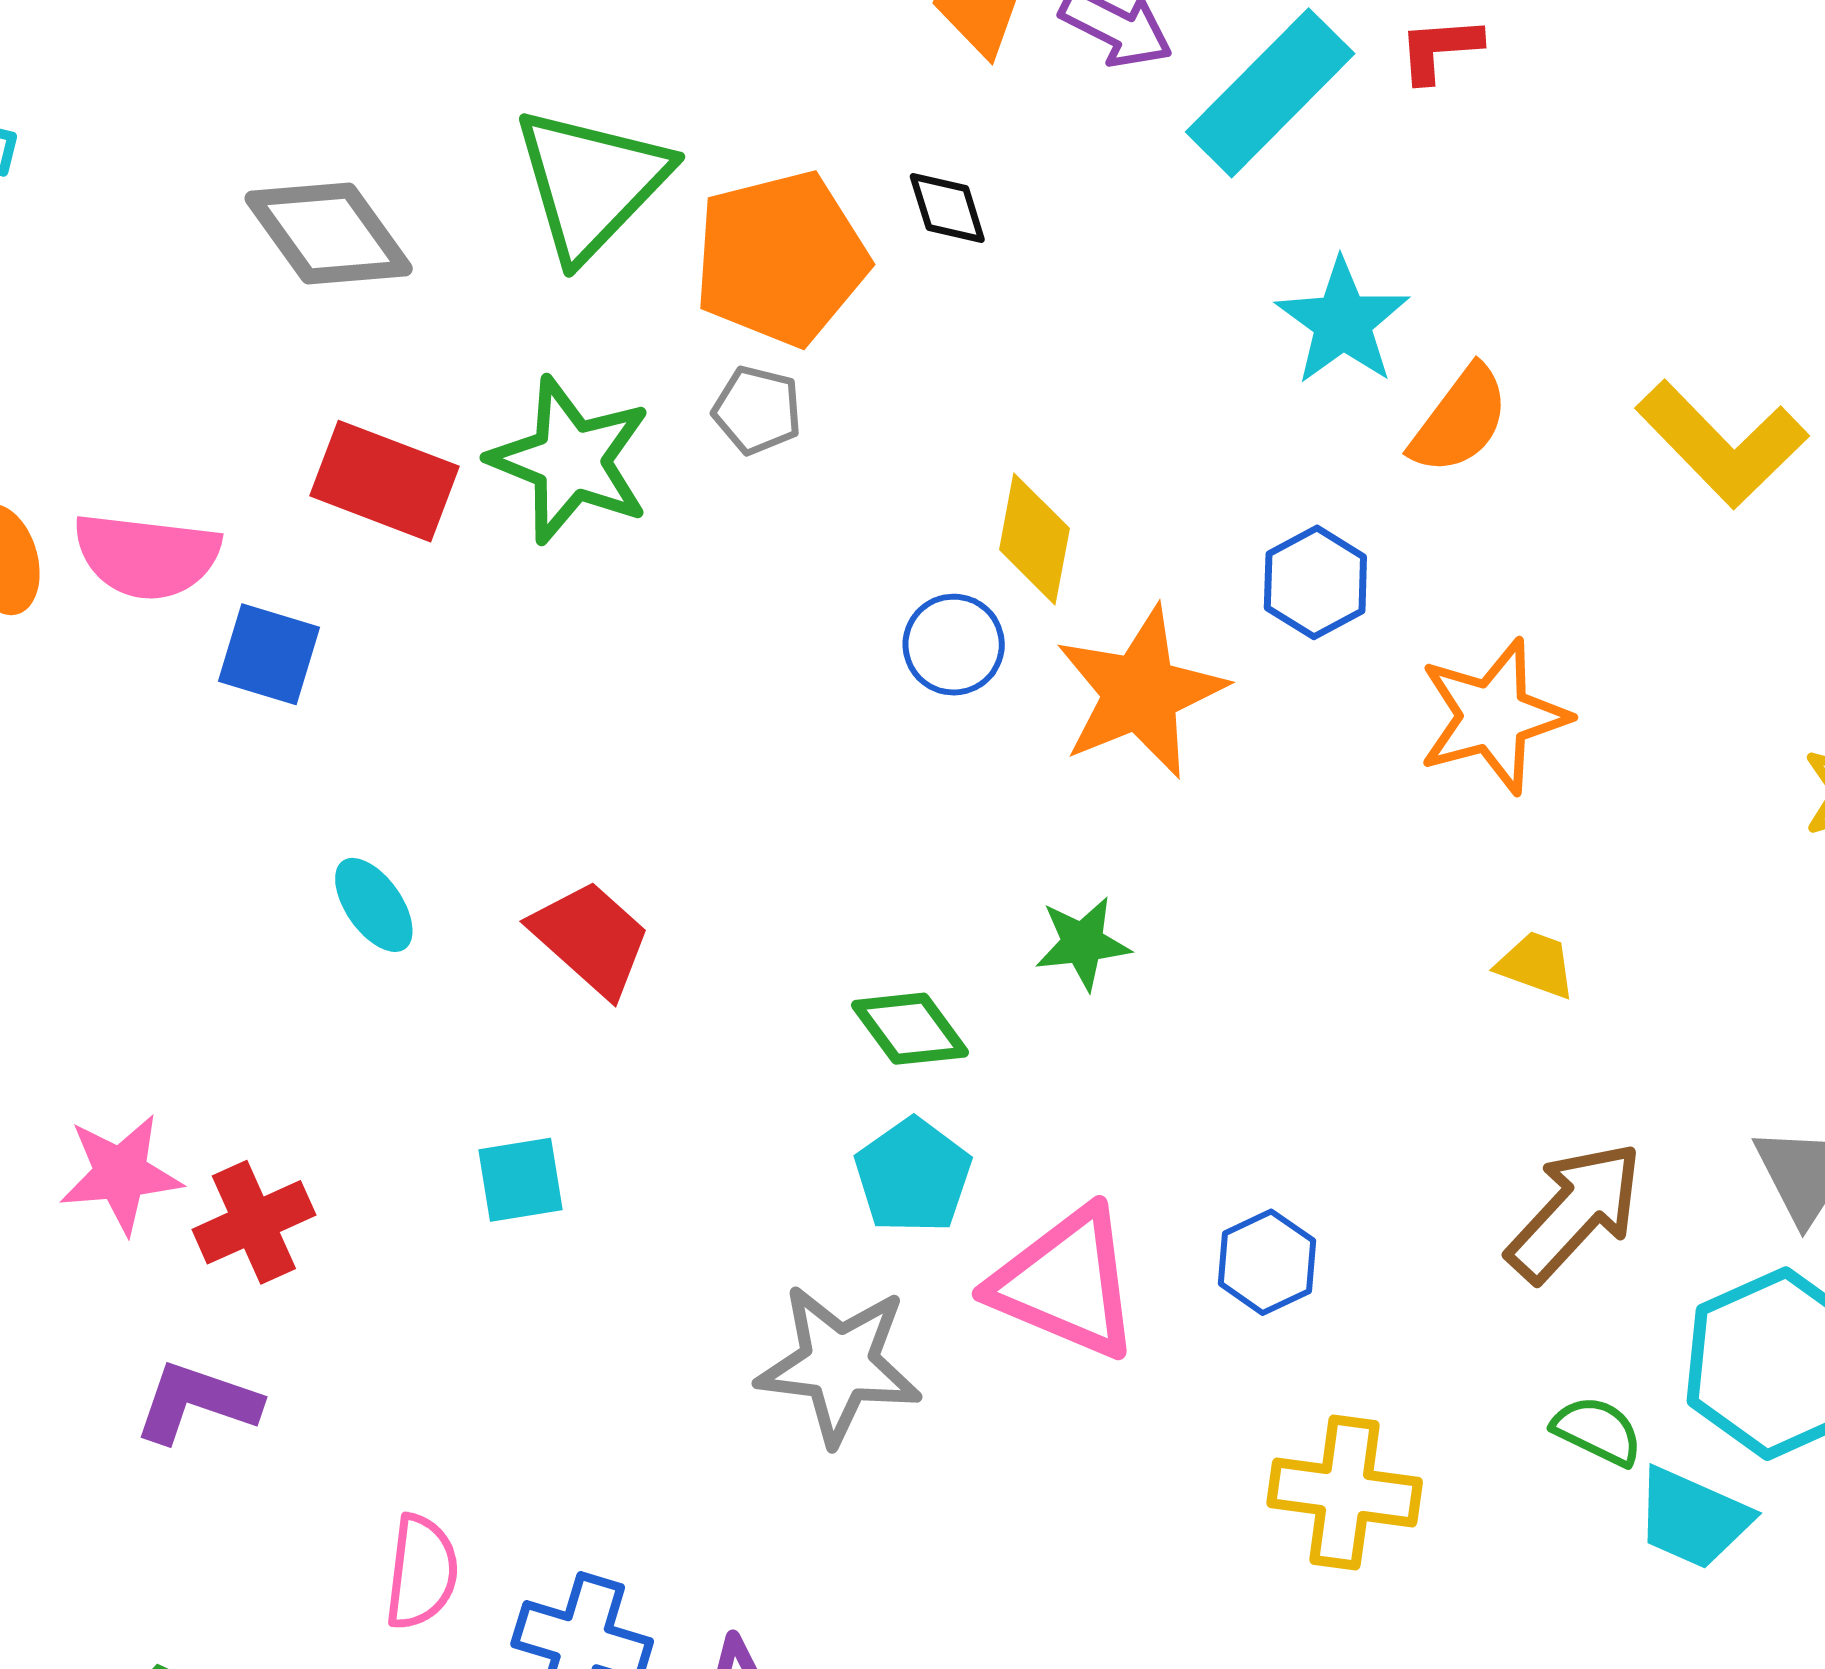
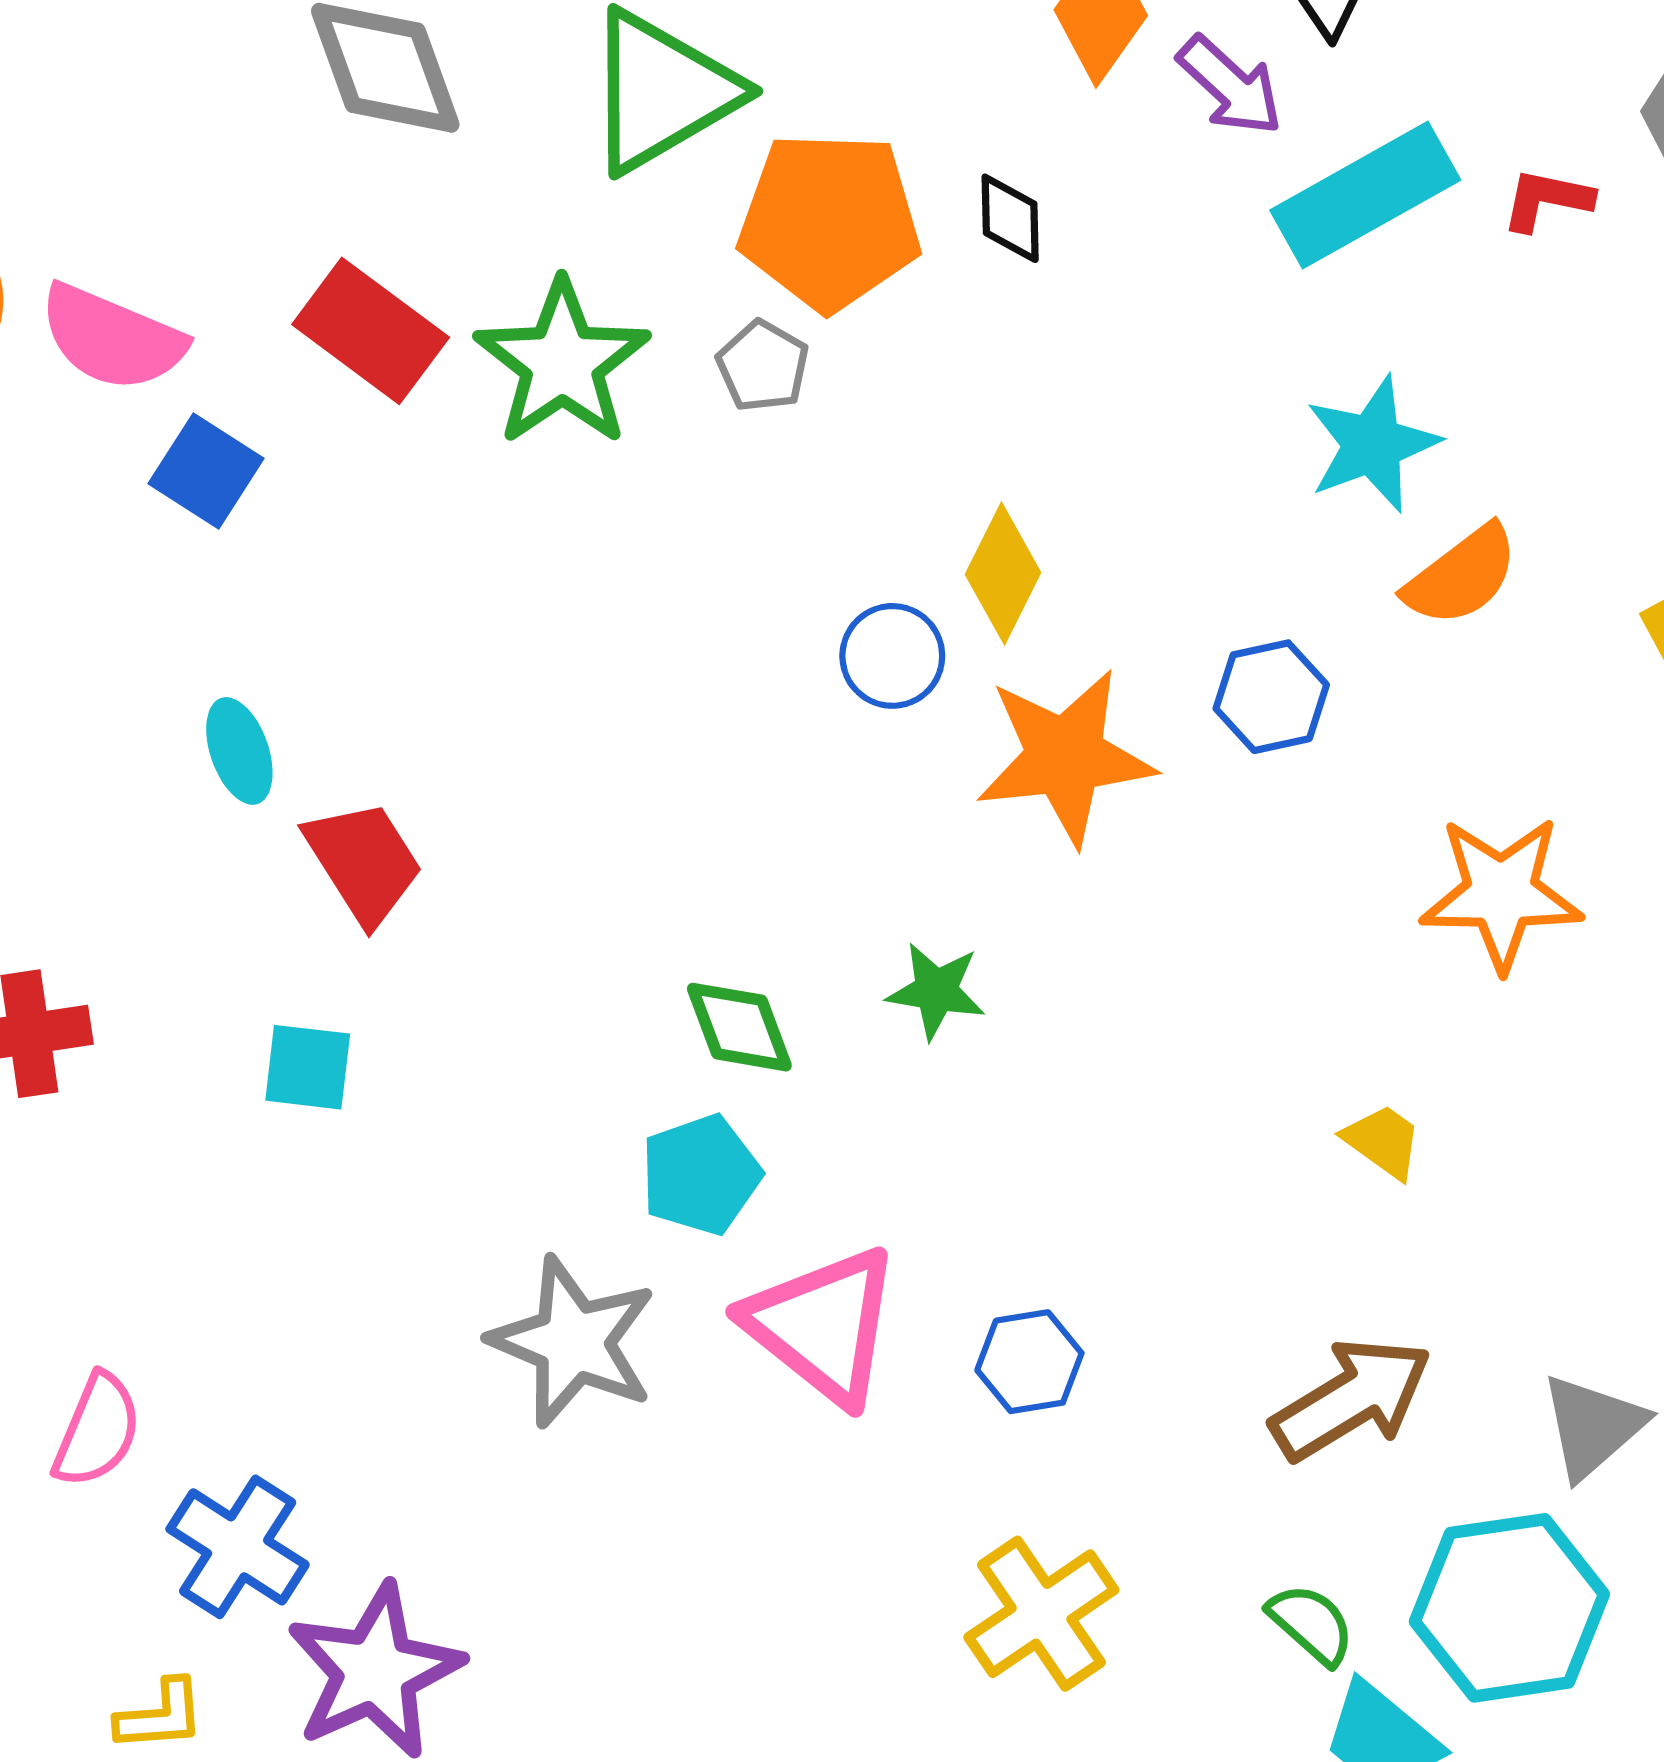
orange star: (1493, 716) -> (1501, 893), moved
red trapezoid: (591, 938) -> (364, 862), moved
yellow cross: (1345, 1492) -> (1041, 1614), turned 32

